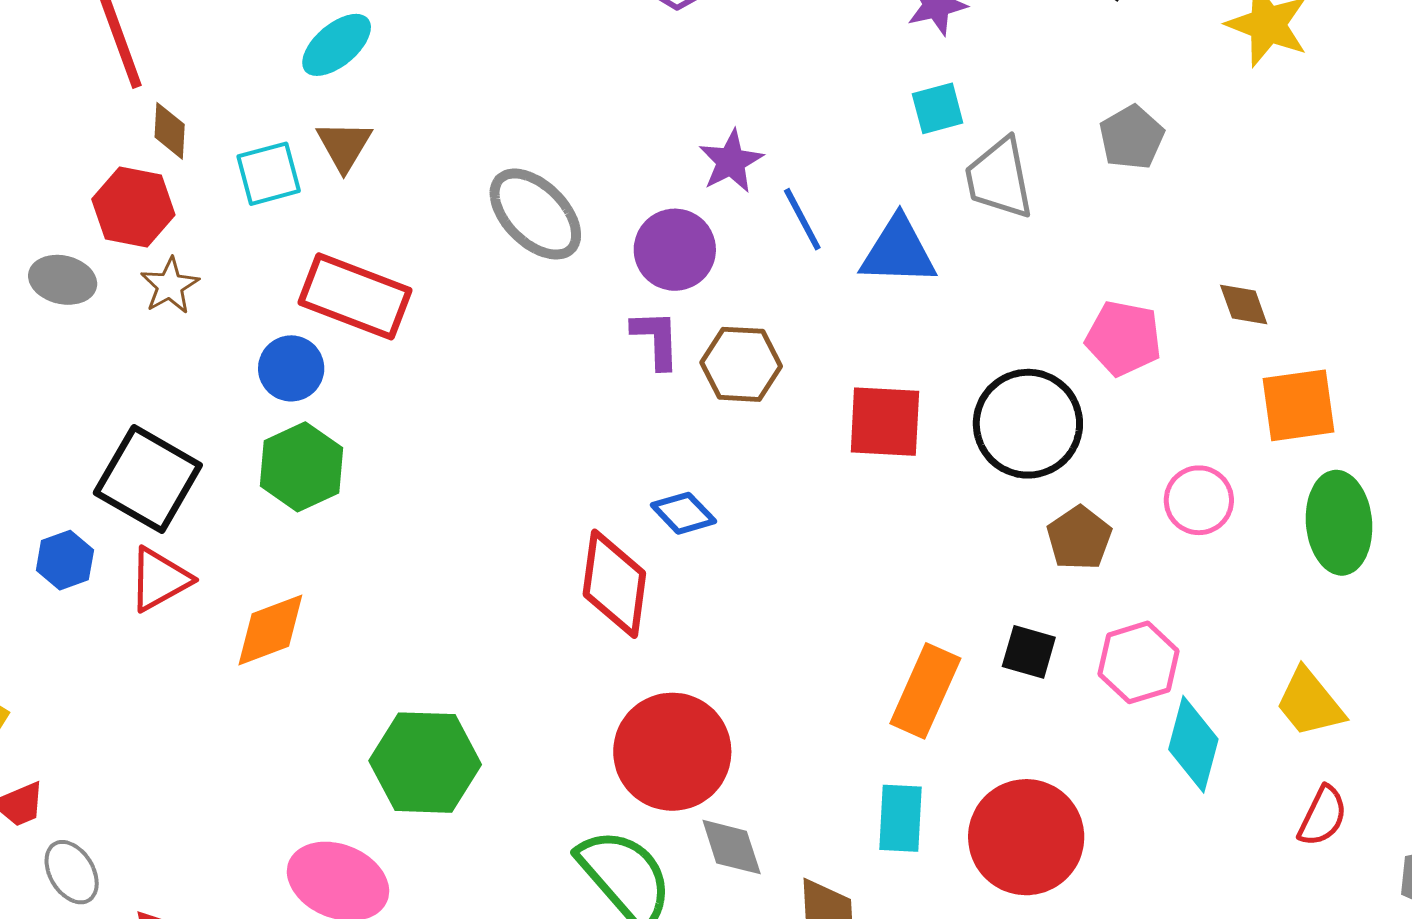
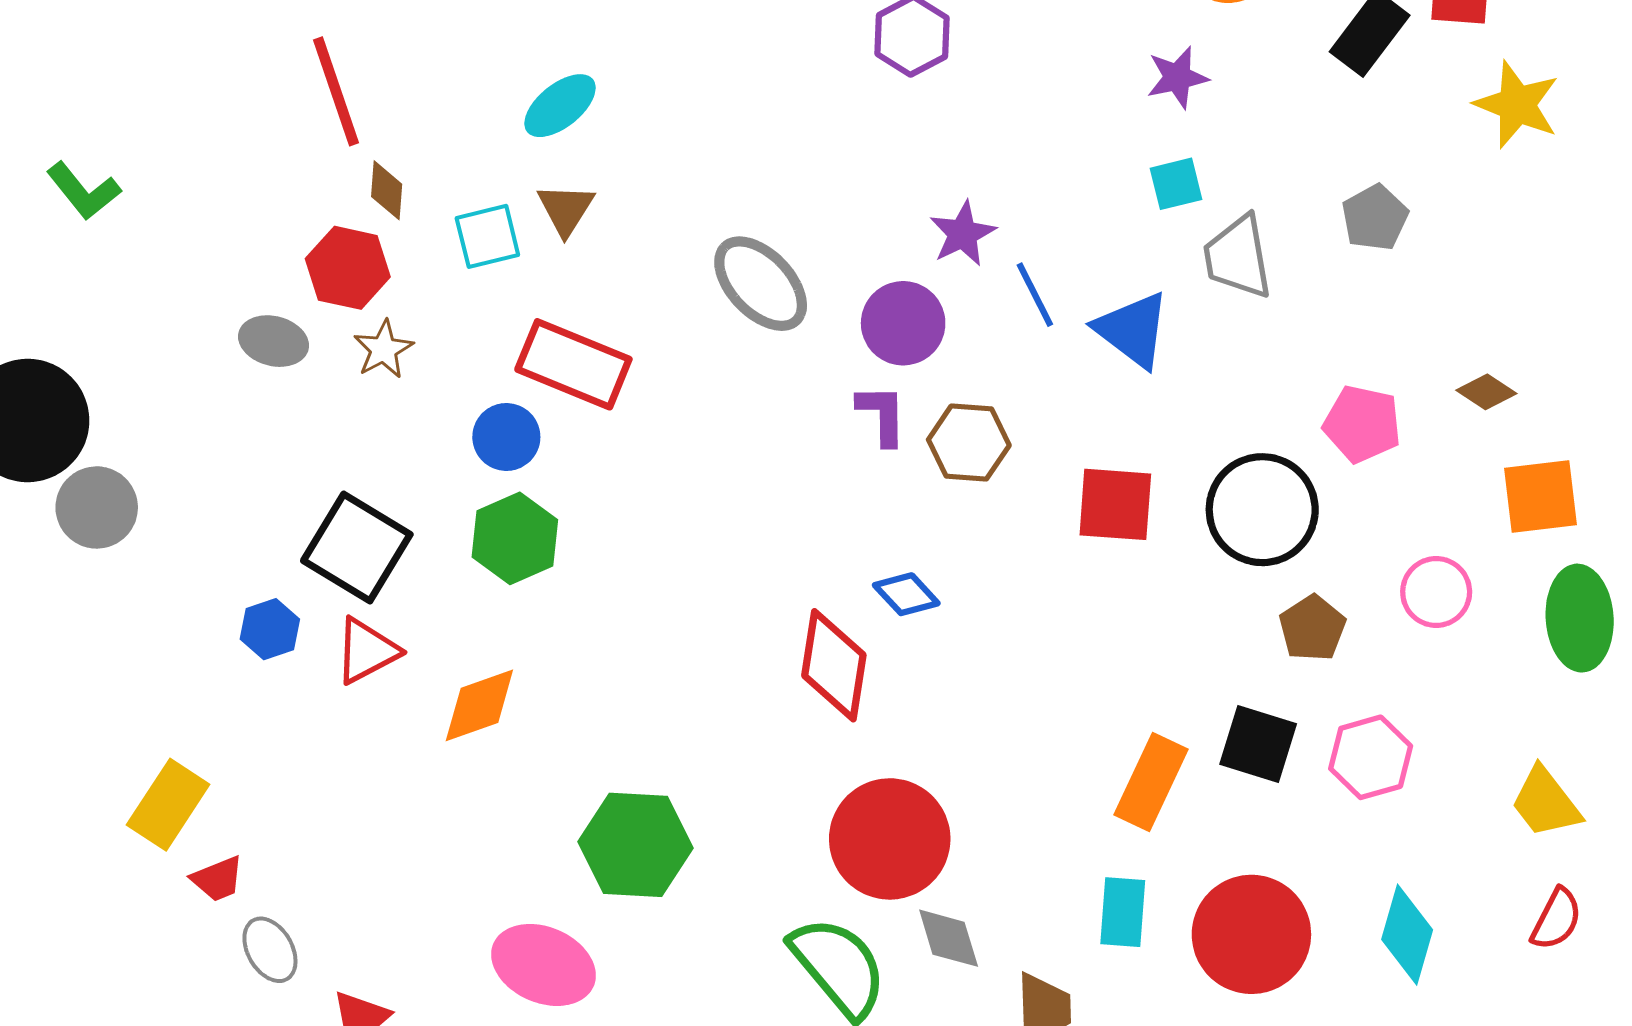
blue triangle: (898, 251) -> (1133, 330), turned 34
brown diamond: (1244, 305) -> (1486, 392), turned -38
black square: (1029, 652) -> (1258, 744), size x1.4
cyan diamond: (1193, 744) -> (1407, 935), moved

